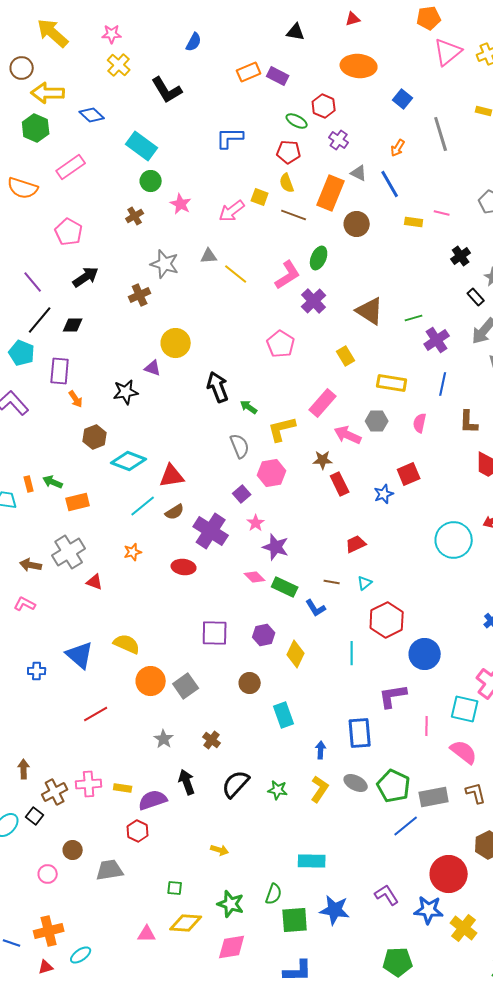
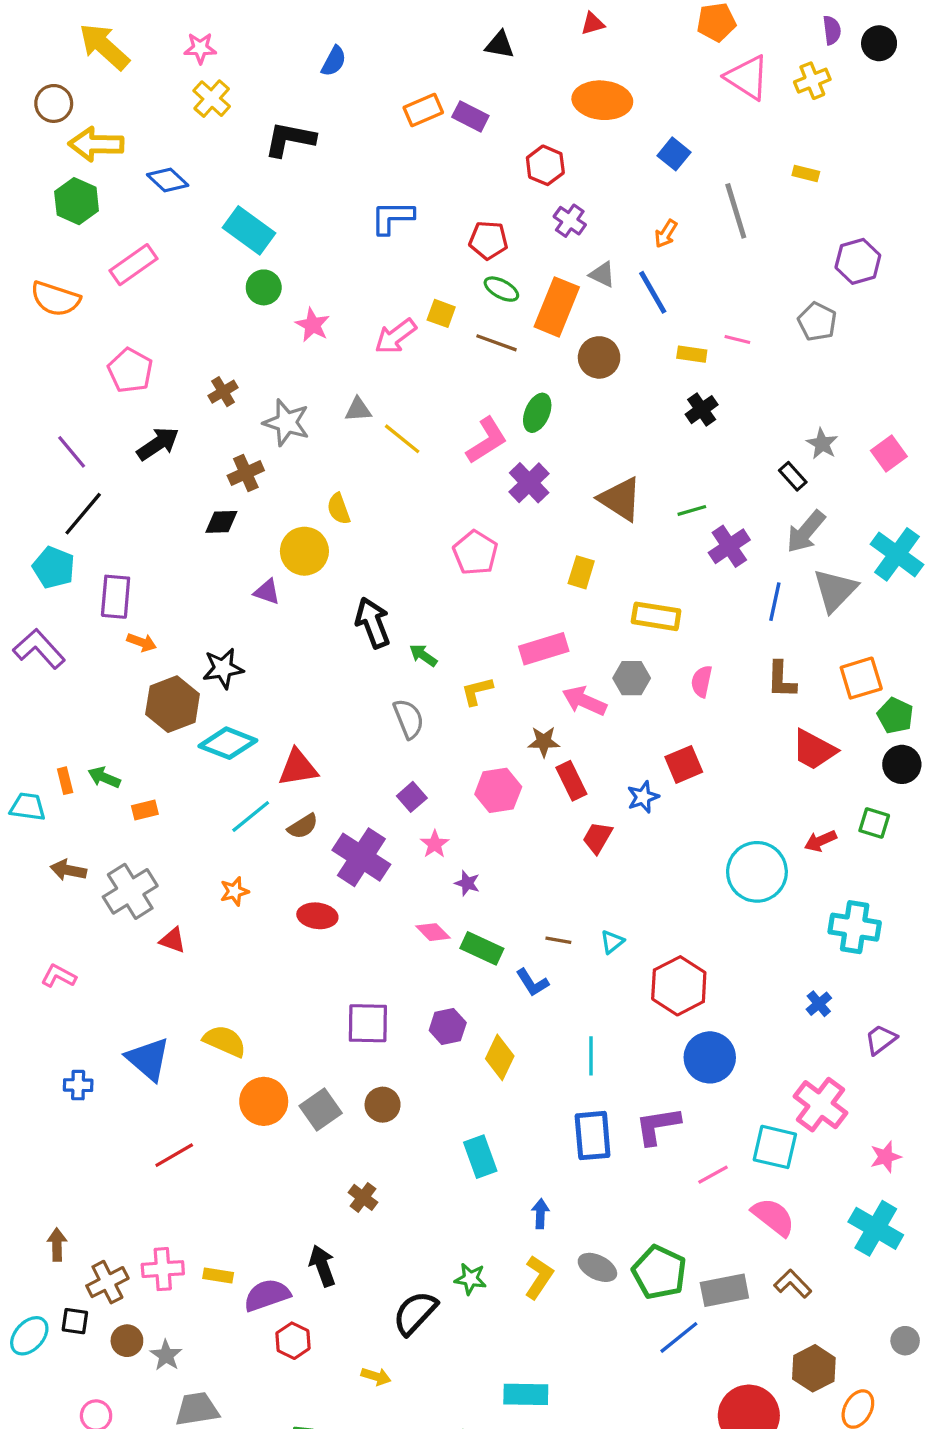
pink triangle: (448, 52) -> (747, 77), turned -48
black L-shape: (167, 90) -> (290, 139), turned 132
green ellipse: (297, 121) -> (501, 289), moved
yellow semicircle: (287, 183) -> (339, 509), moved
brown cross: (135, 216) -> (223, 392), moved
black cross: (461, 256) -> (702, 410), moved
black diamond: (73, 325) -> (221, 522), moved
yellow rectangle: (346, 356) -> (581, 572), turned 48
blue line: (443, 384) -> (775, 602), moved
black star: (126, 392) -> (223, 668), moved
orange arrow: (76, 399) -> (142, 642), turned -36
pink rectangle: (323, 403) -> (544, 649), turned 32
yellow L-shape: (282, 429) -> (477, 691), size x0.7
brown hexagon: (95, 437) -> (173, 704), size x1.4
pink hexagon: (272, 473) -> (498, 790), moved
orange rectangle: (78, 502) -> (145, 810), size x0.7
red trapezoid: (356, 544) -> (597, 838), moved, turned -35
purple star: (276, 547) -> (467, 883), size x0.6
brown arrow: (31, 565) -> (68, 870), moved
red hexagon: (387, 620) -> (679, 986), moved
brown circle: (250, 683) -> (383, 1105), moved
pink line: (427, 726) -> (713, 1175), turned 60
blue rectangle: (360, 733) -> (593, 1136), moved
gray star: (164, 739) -> (166, 1355), moved
black semicircle: (236, 784) -> (415, 1313), moved
brown L-shape: (476, 793) -> (793, 1284), turned -30
black square: (35, 816) -> (75, 1321), turned -30
red hexagon: (138, 831) -> (293, 1341), moved
brown circle: (73, 850) -> (127, 1341), moved

